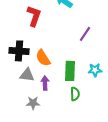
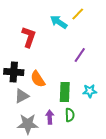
gray triangle: (27, 75) -> (22, 96), turned -35
purple arrow: (45, 83) -> (50, 117), moved
gray star: (33, 103) -> (28, 124), size x1.5

